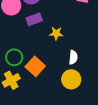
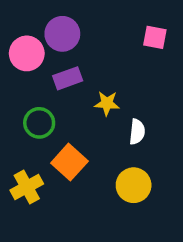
green circle: (14, 57) -> (39, 123), moved
white semicircle: (73, 57) -> (137, 132), moved

